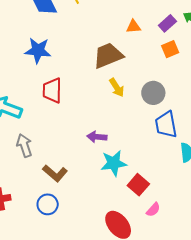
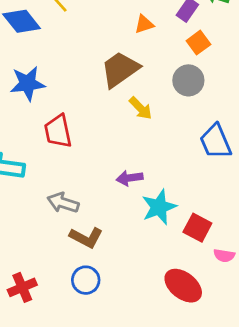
gray circle: (153, 93) -> (188, 80), moved
gray arrow: (24, 146) -> (63, 203), moved, turned -40
pink semicircle: (153, 210) -> (224, 256), turned 70

